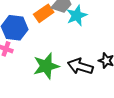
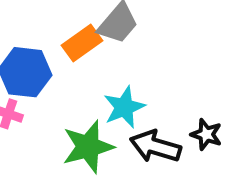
cyan star: (77, 16) -> (124, 107), moved

